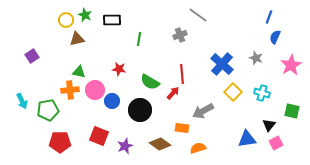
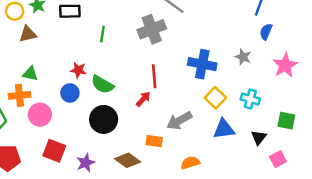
gray cross: (180, 35) -> (152, 29), size x1.6
blue cross: (222, 64) -> (202, 64), turned -30
green semicircle: (150, 82) -> (102, 85), moved
pink circle: (95, 90) -> (40, 115), moved
blue circle: (112, 101) -> (70, 93), moved
blue triangle: (247, 139) -> (224, 129), moved
pink square: (276, 143) -> (278, 159), moved
orange semicircle: (198, 148) -> (190, 163), moved

